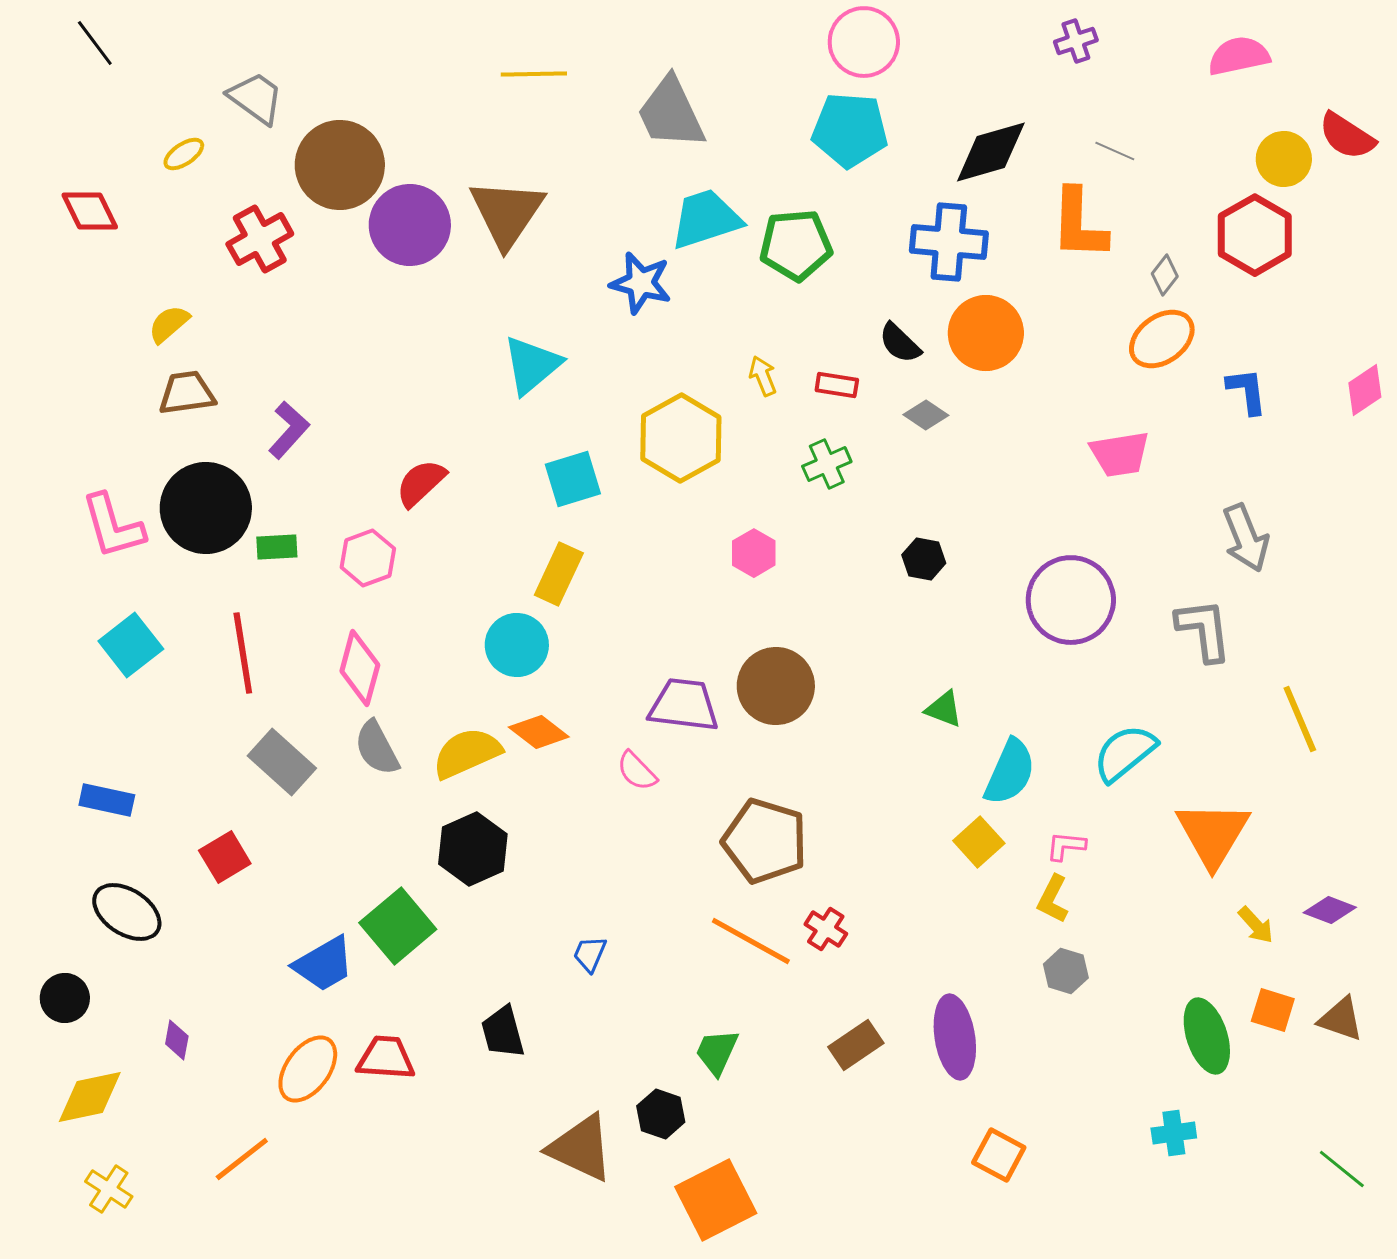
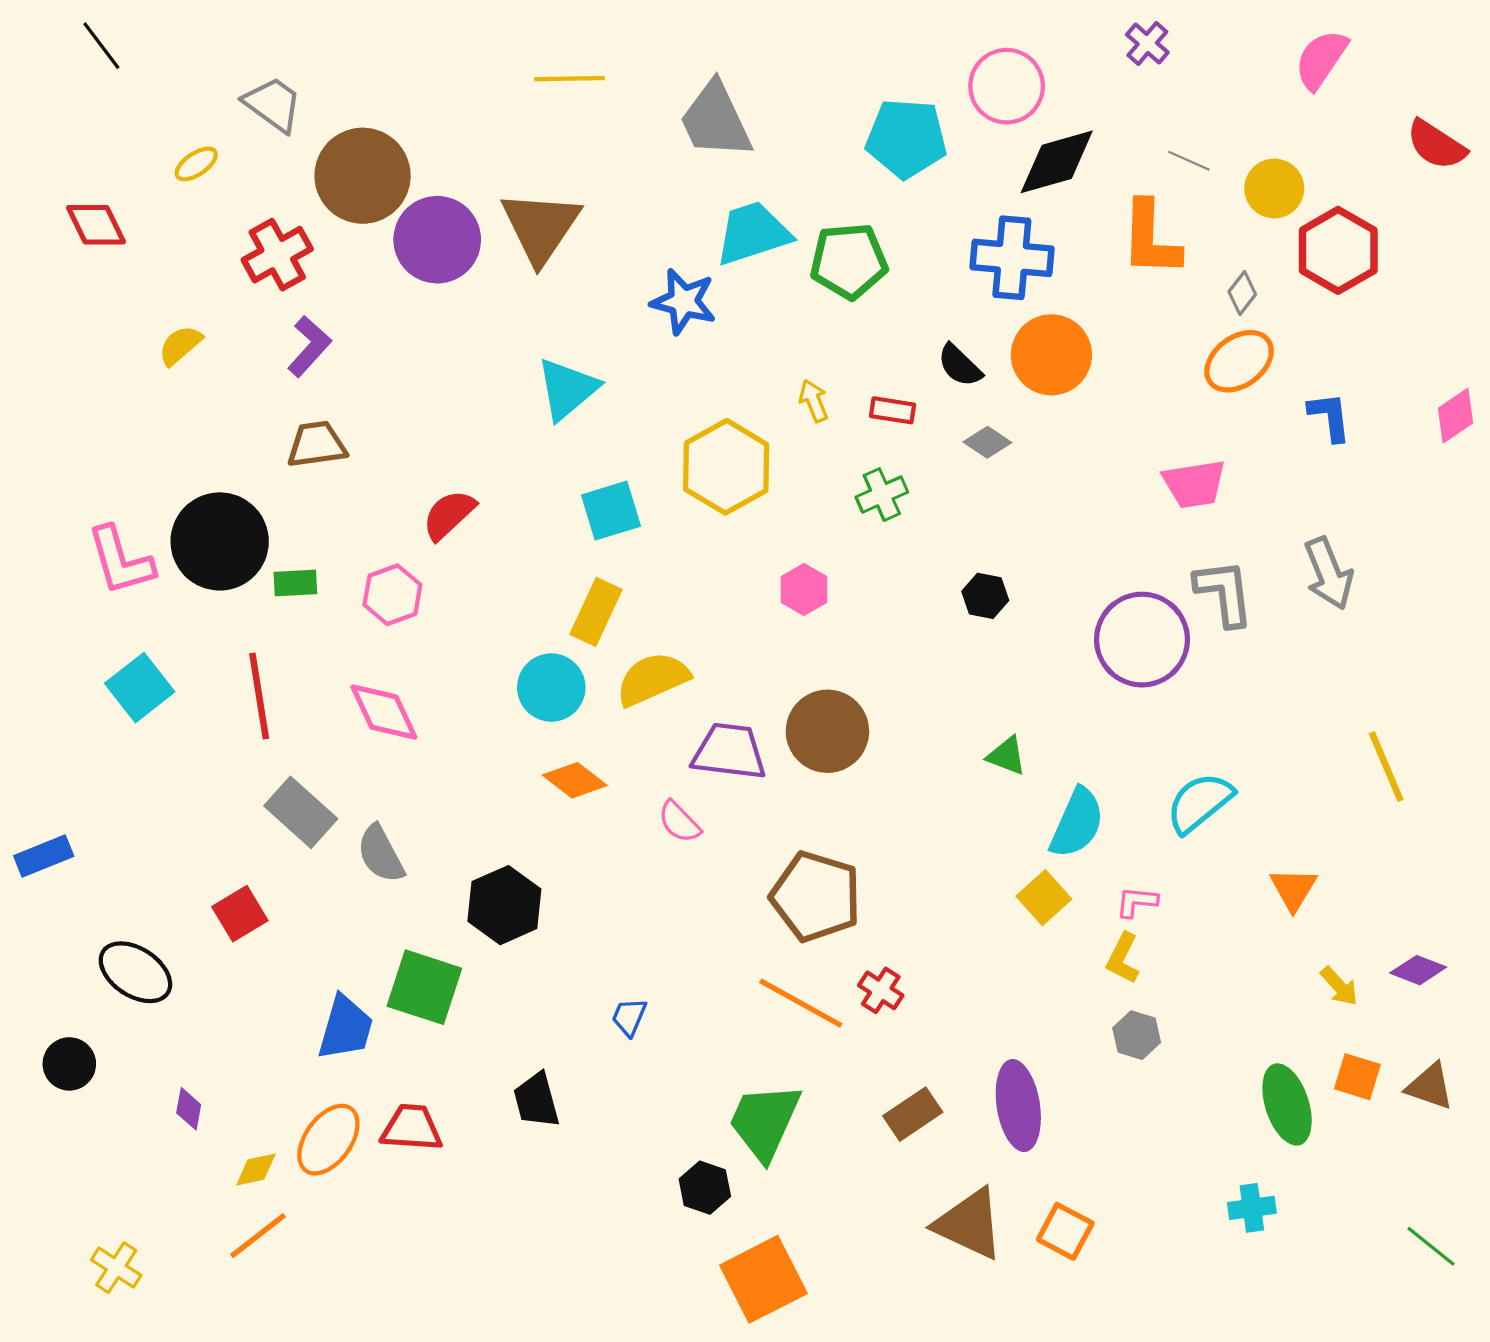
purple cross: (1076, 41) -> (1147, 43), turned -30
pink circle: (864, 42) -> (1007, 86), moved
pink semicircle: (1239, 56) -> (1321, 59), turned -44
yellow circle: (1284, 159) -> (1274, 188), moved
brown trapezoid: (187, 393) -> (317, 444), moved
purple L-shape: (289, 430) -> (309, 346), moved
gray L-shape: (1204, 630) -> (1224, 593), moved
pink diamond: (360, 668) -> (384, 712), turned -40
gray semicircle: (377, 748) -> (381, 854), moved
yellow semicircle: (467, 753) -> (653, 679), moved
blue rectangle: (107, 800) -> (44, 856), moved, turned -34
orange triangle: (1213, 834) -> (1293, 889), size x0.6
green square: (398, 926) -> (424, 987), turned -32
blue trapezoid: (324, 964) -> (345, 1028), turned -44
green trapezoid: (717, 1052) -> (765, 1122), size x1.6
yellow diamond: (90, 1097) -> (256, 1169), moved, size x0.6
brown triangle: (581, 1148) -> (969, 1224), moved

